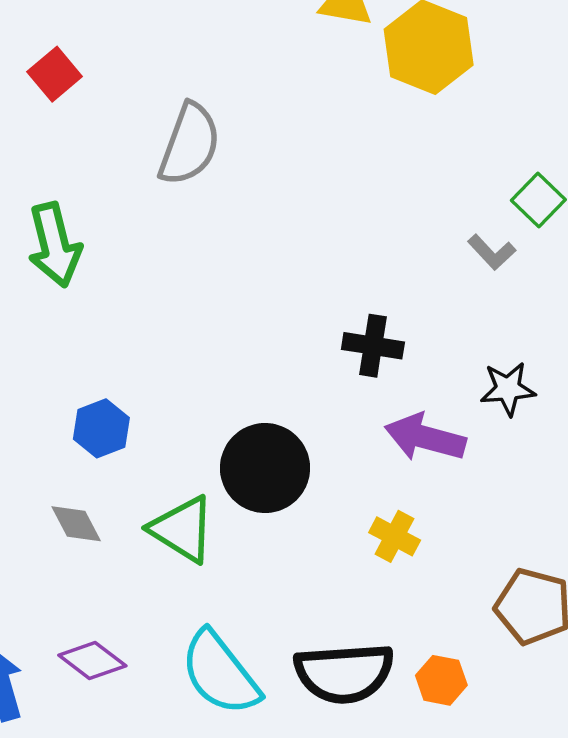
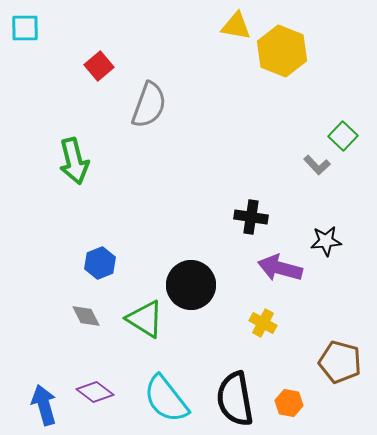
red square: (55, 74) -> (99, 66), moved
black semicircle: (344, 673) -> (235, 399), turned 84

